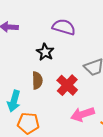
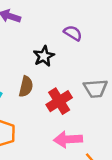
purple semicircle: (64, 27) -> (73, 33), size x0.7

